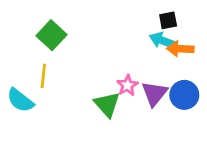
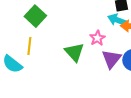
pink star: (127, 85) -> (97, 38), moved
green triangle: (107, 104) -> (74, 52), moved

